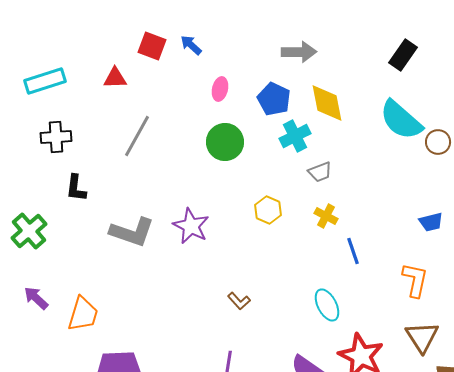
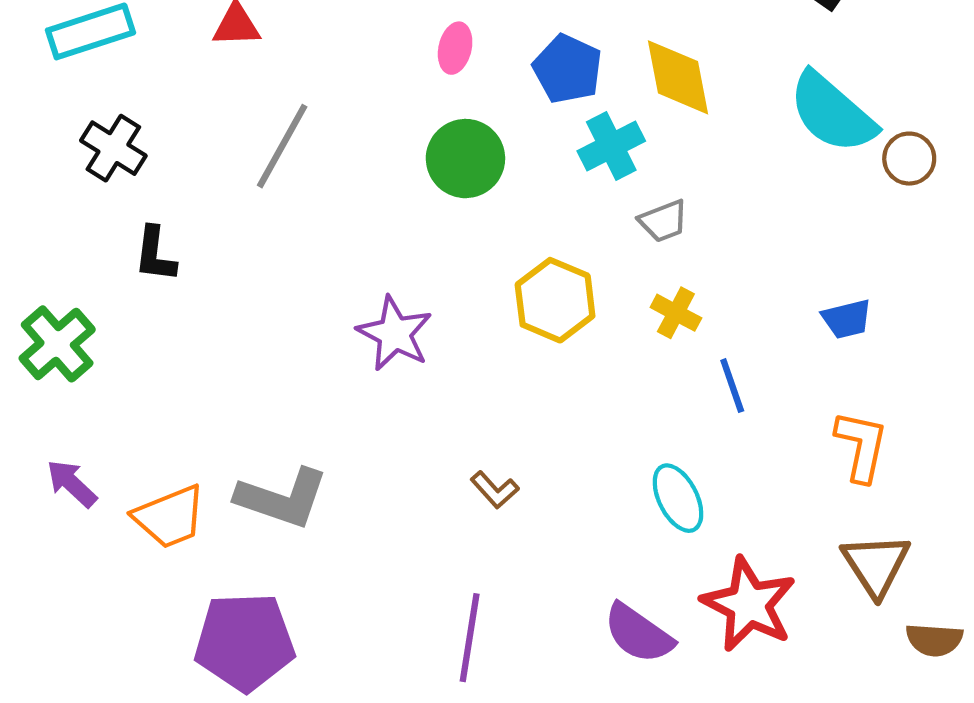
black cross: (56, 137) -> (113, 148), turned 36
yellow hexagon: (268, 210) -> (555, 300), size x1.4
blue trapezoid: (431, 222) -> (847, 319), moved
gray L-shape: (132, 232) -> (282, 498), moved
orange trapezoid: (83, 314) -> (170, 517), turned 51

